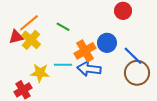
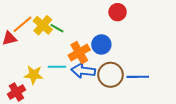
yellow cross: (31, 40) -> (43, 25), moved
blue line: (133, 56) -> (138, 77), moved, turned -45
brown circle: (137, 73) -> (110, 75), moved

